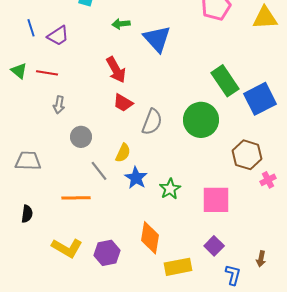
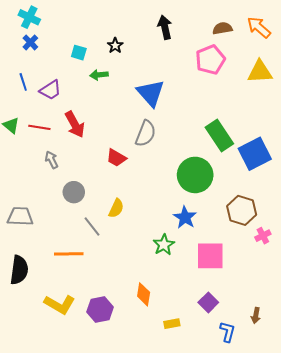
green arrow: (121, 24) -> (99, 75), moved
red arrow: (116, 70) -> (75, 124), moved
gray arrow: (59, 105) -> (52, 160), turned 144
gray semicircle: (152, 122) -> (146, 133), moved
blue star: (136, 178) -> (185, 217), moved
black semicircle: (27, 214) -> (19, 270), size x1.6
orange diamond: (150, 238) -> (144, 294), size x0.7
yellow rectangle: (178, 267) -> (172, 324), size x0.6

